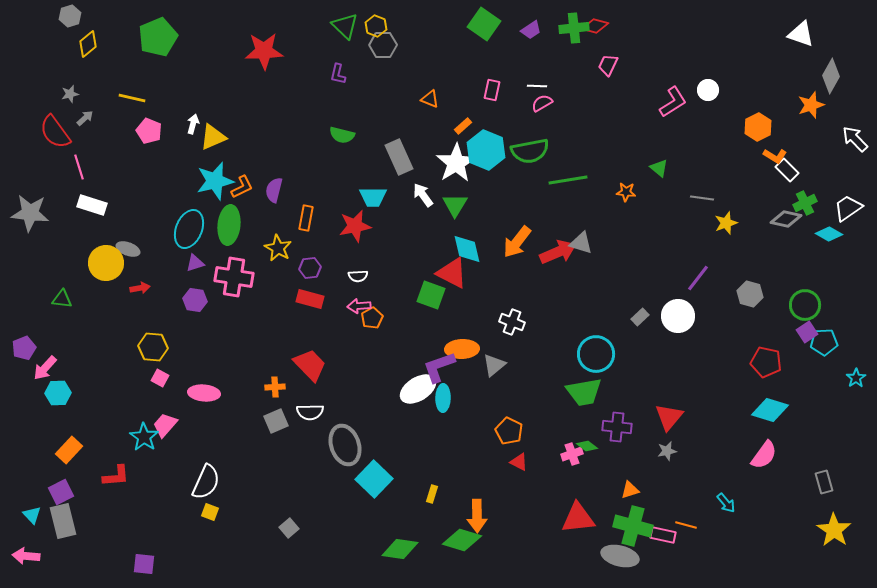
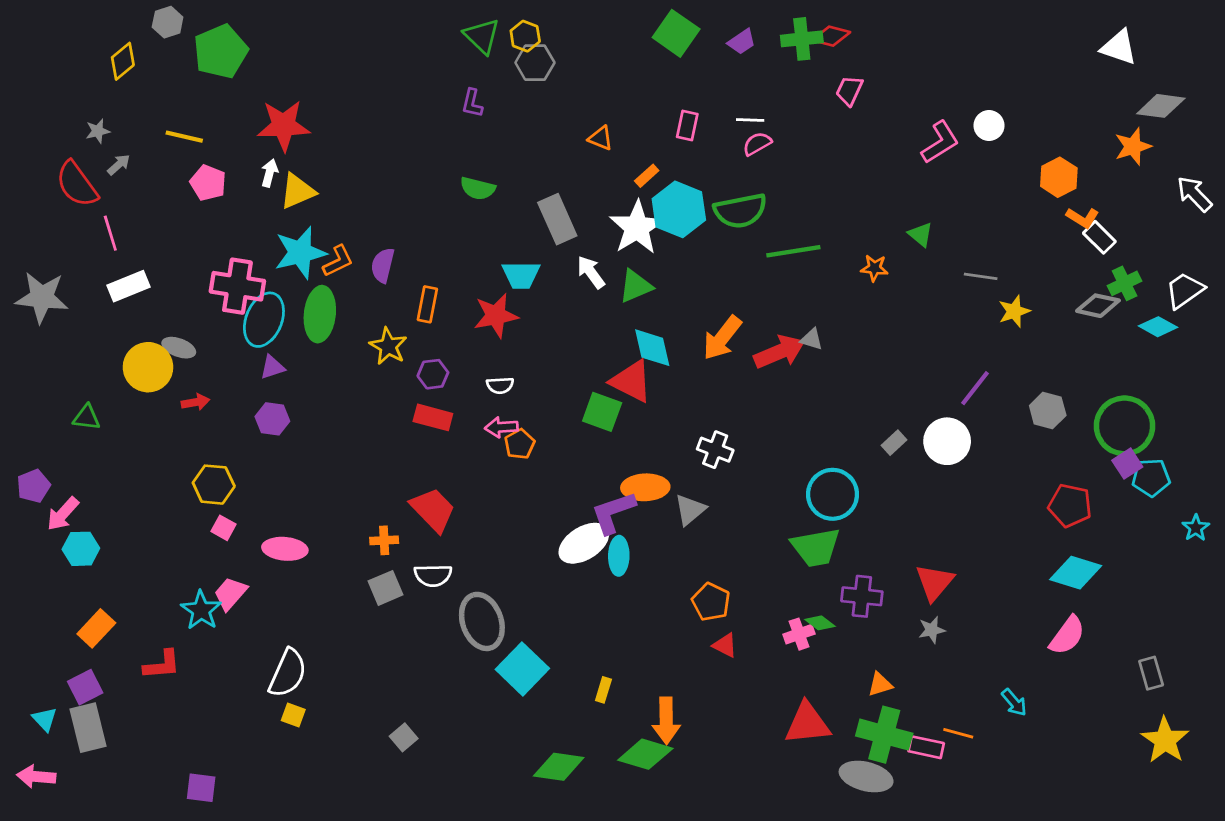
gray hexagon: (70, 16) -> (168, 22), moved
red star: (264, 51) -> (284, 126), moved
gray diamond: (831, 76) -> (1161, 106), turned 68
white rectangle: (92, 205) -> (128, 286), turned -40
green triangle: (455, 205) -> (636, 286), turned 36
gray triangle: (581, 243) -> (812, 339), size x0.7
pink cross: (234, 277) -> (237, 286), moved
green circle: (805, 305) -> (1125, 426), size x1.4

